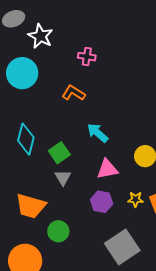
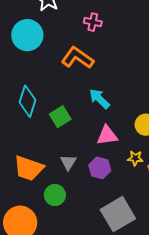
orange L-shape: (73, 93) -> (77, 58), size x1.4
gray triangle: (63, 178) -> (68, 162), moved
yellow star: (135, 199) -> (135, 158), moved

